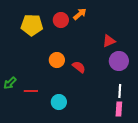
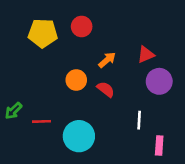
orange arrow: (80, 14) -> (107, 60), moved
white line: (120, 91) -> (139, 120), moved
cyan circle: (59, 102) -> (79, 136), size x1.5

